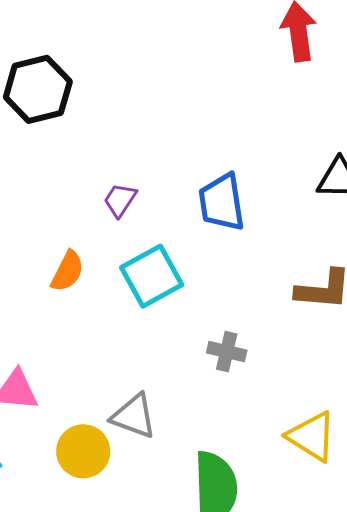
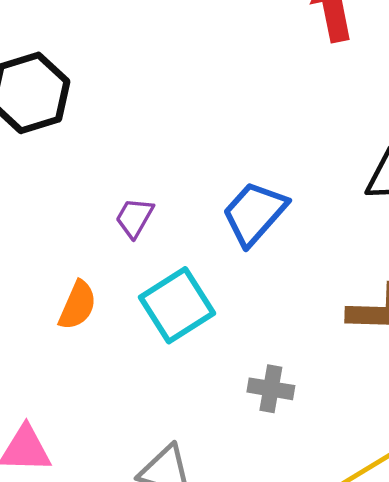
blue trapezoid: (222, 202) -> (255, 213), turned 54

